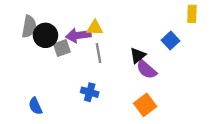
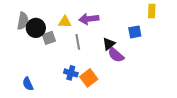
yellow triangle: (95, 28) -> (65, 22), moved
purple arrow: (78, 35) -> (89, 19), moved
blue square: (170, 40) -> (135, 32), turned 32
orange square: (145, 105) -> (89, 78), moved

